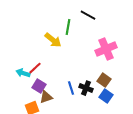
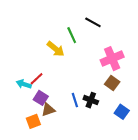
green line: (68, 27) -> (72, 35), turned -35
brown square: (104, 80) -> (112, 83), moved
blue square: (106, 96) -> (122, 112), moved

